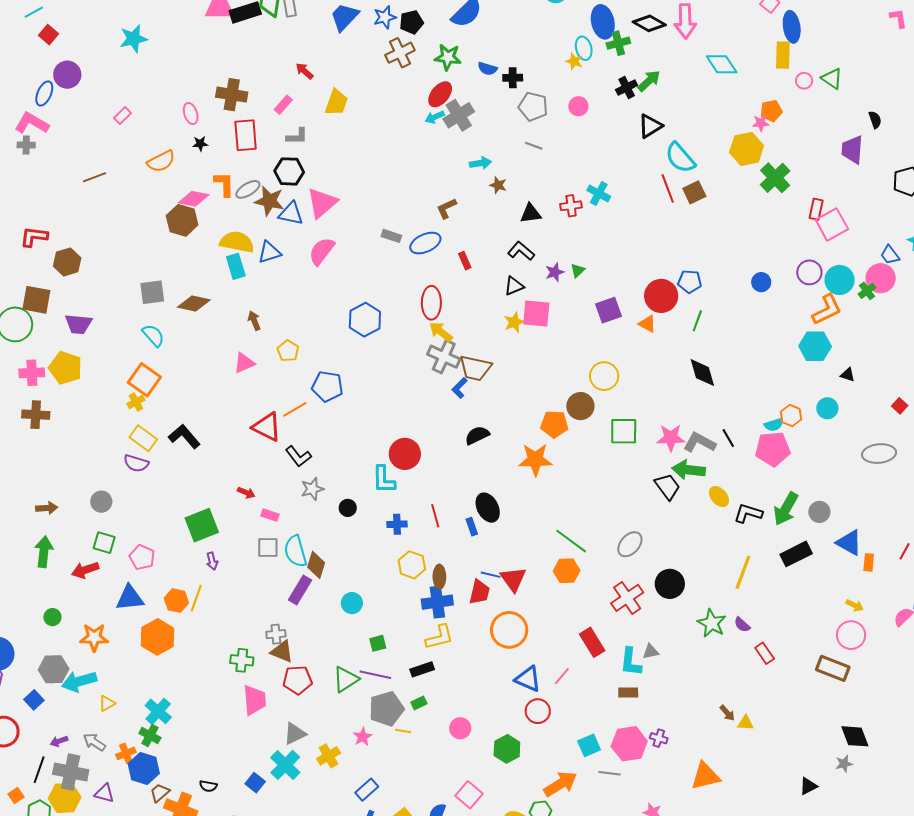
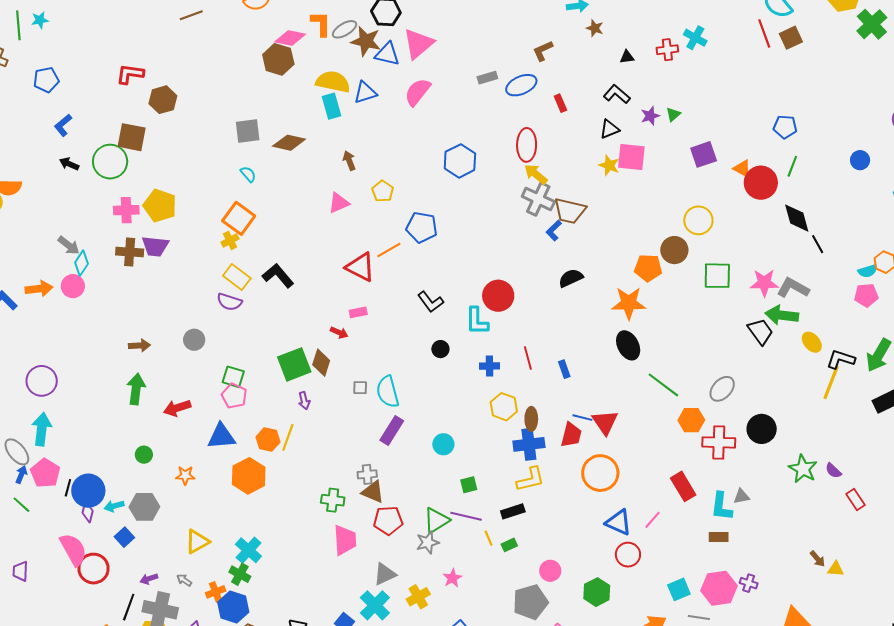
black triangle: (531, 214) -> (627, 57), size x0.7
gray rectangle: (391, 236) -> (487, 78), turned -36
blue circle: (761, 282) -> (860, 160), moved
red circle: (661, 296) -> (761, 183), moved
yellow star: (514, 322) -> (609, 165), turned -30
purple trapezoid: (78, 324) -> (155, 246), moved
cyan semicircle: (153, 335) -> (248, 174), size x0.7
black line: (728, 438) -> (818, 244), moved
pink pentagon: (773, 449) -> (866, 295), size x0.7
black L-shape: (298, 456) -> (430, 302), moved
gray star: (312, 489) -> (428, 542), moved
black ellipse: (488, 508) -> (628, 345), moved
pink rectangle: (270, 515) -> (358, 312), moved, turned -30
green square: (104, 543) -> (233, 377), moved
gray square: (268, 547) -> (360, 388), size x0.7
brown diamond: (316, 565) -> (321, 363), moved
orange hexagon: (567, 571) -> (691, 420), moved
yellow line: (743, 572) -> (831, 382), moved
red cross: (627, 598) -> (719, 442), turned 36
orange star: (94, 637) -> (185, 475), size x0.7
cyan arrow: (79, 681) -> (114, 506), moved, size x0.6
yellow triangle: (107, 703) -> (197, 542), size x1.5
gray pentagon: (386, 709) -> (530, 602), moved
yellow line: (403, 731) -> (488, 538), moved, turned 56
gray arrow: (94, 742) -> (184, 580), size x0.7

